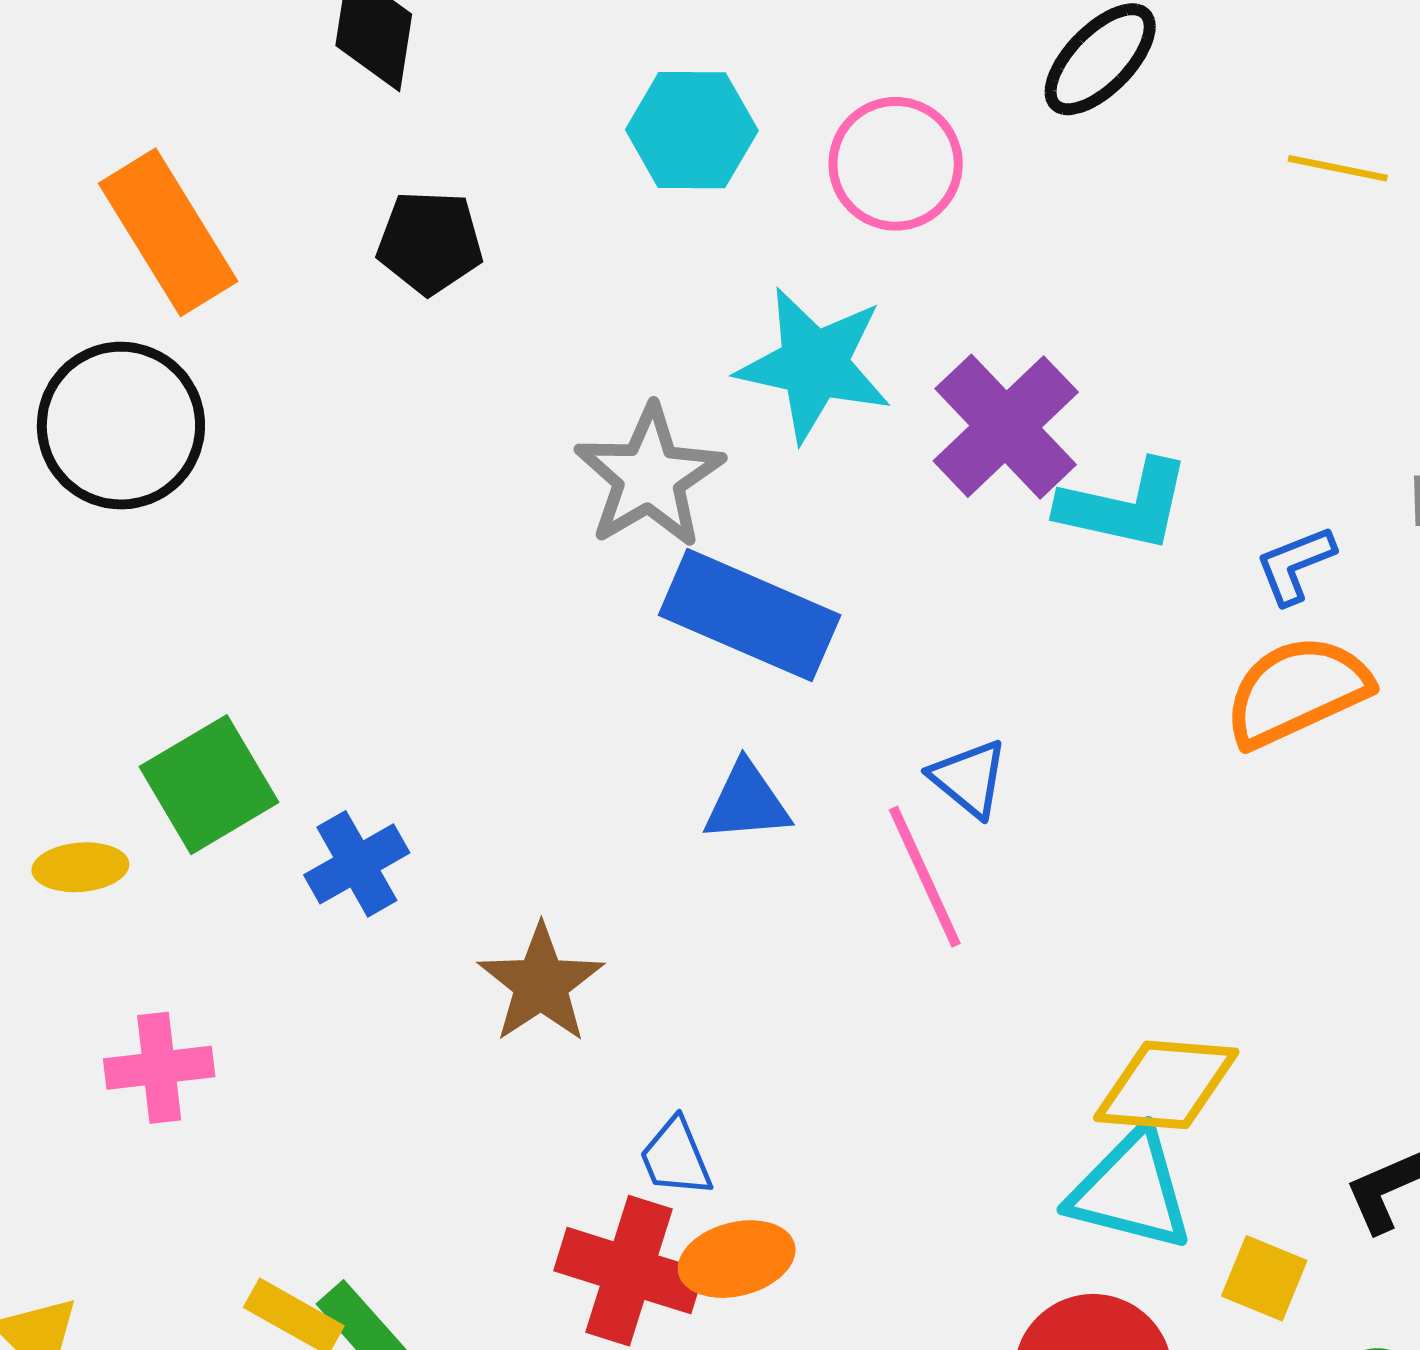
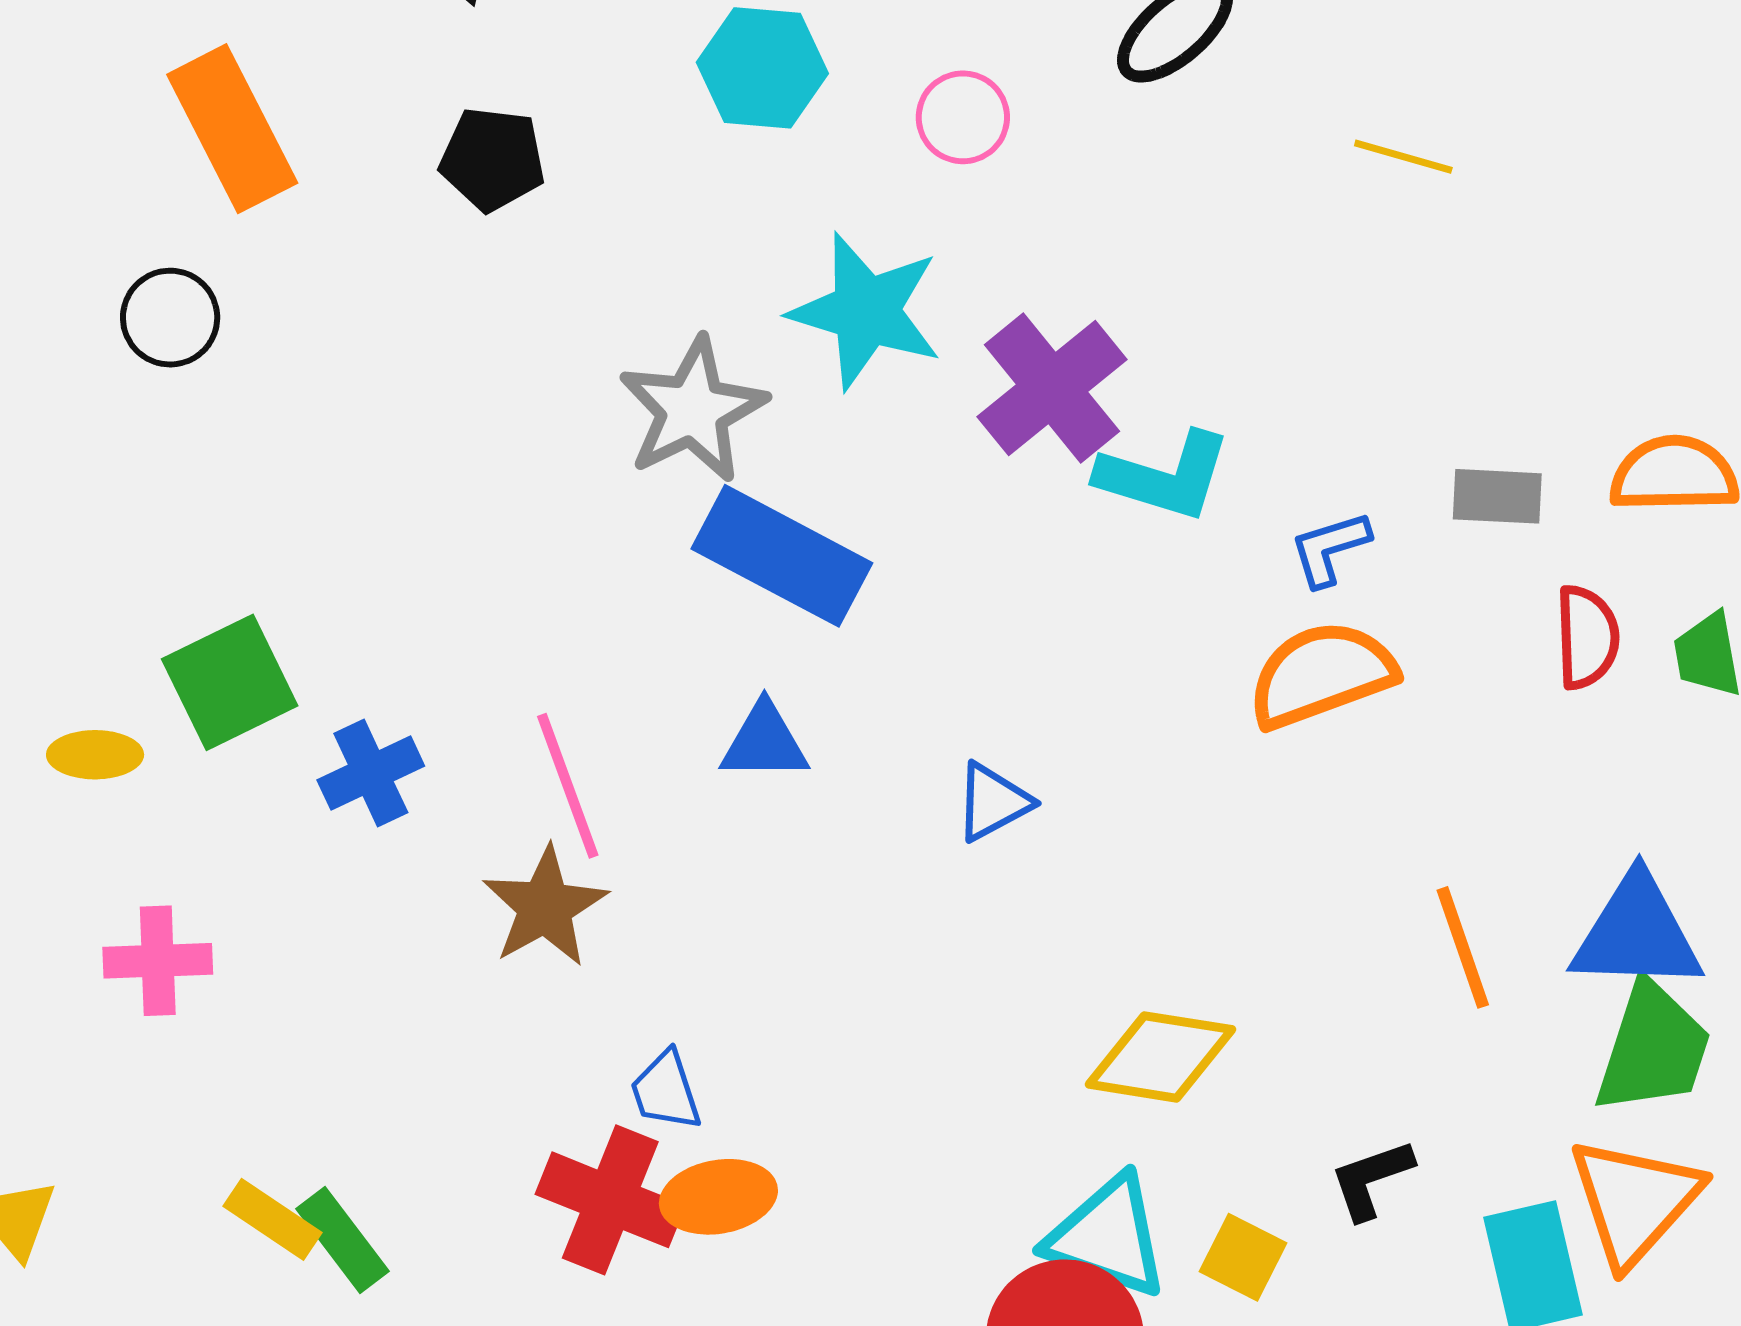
pink circle: (896, 164) -> (963, 117), size x0.7
black circle: (121, 426) -> (170, 318), size x0.6
blue triangle: (969, 778) -> (993, 802), moved, turned 48
pink line: (925, 877) -> (568, 786), moved
cyan triangle: (1131, 1191) -> (1107, 1237), moved

